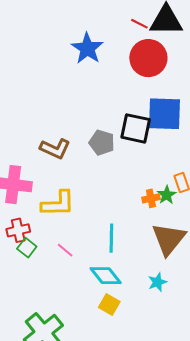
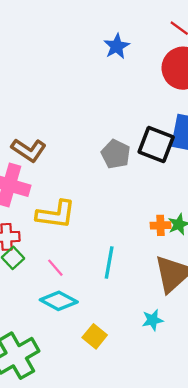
blue star: (87, 48) -> (117, 46), size x0.7
brown L-shape: (55, 149) -> (29, 150), moved
cyan diamond: (106, 276) -> (59, 301), moved, turned -32

